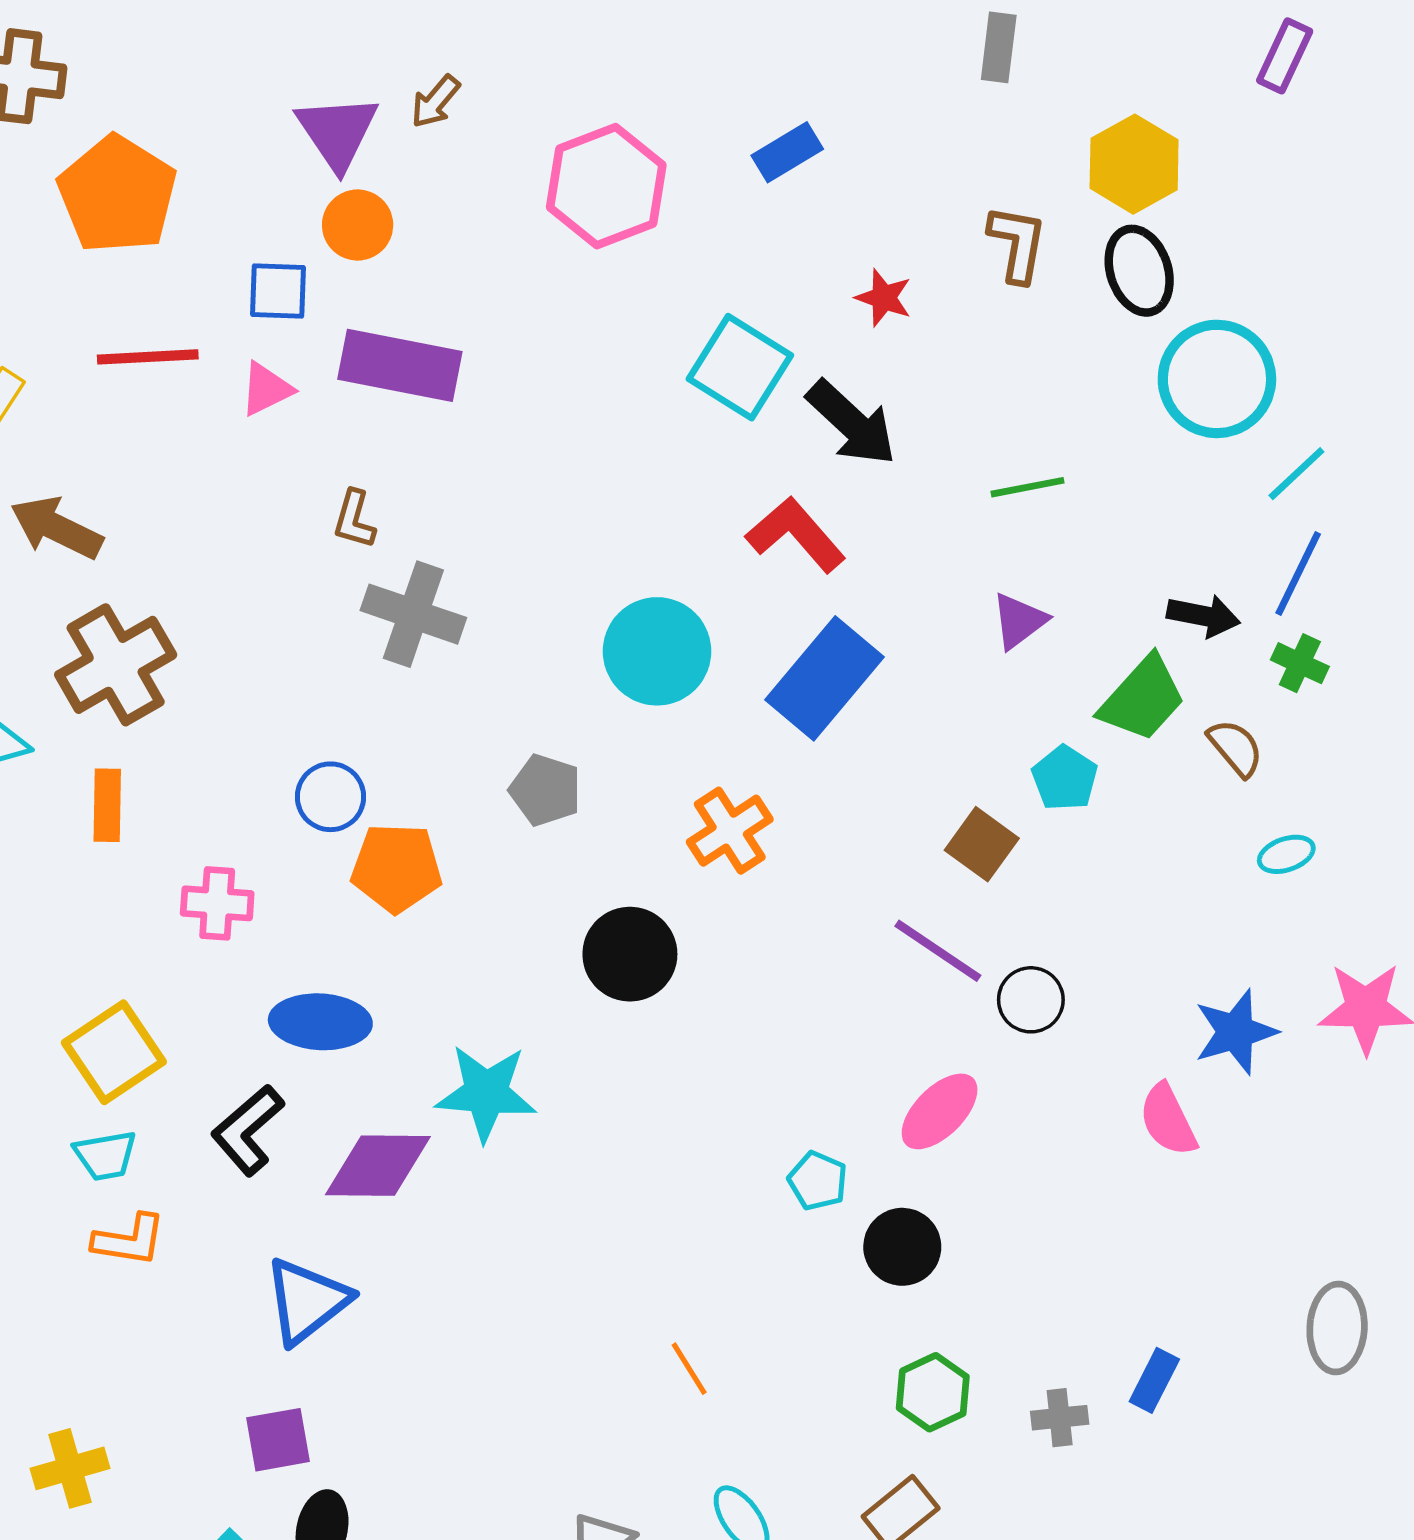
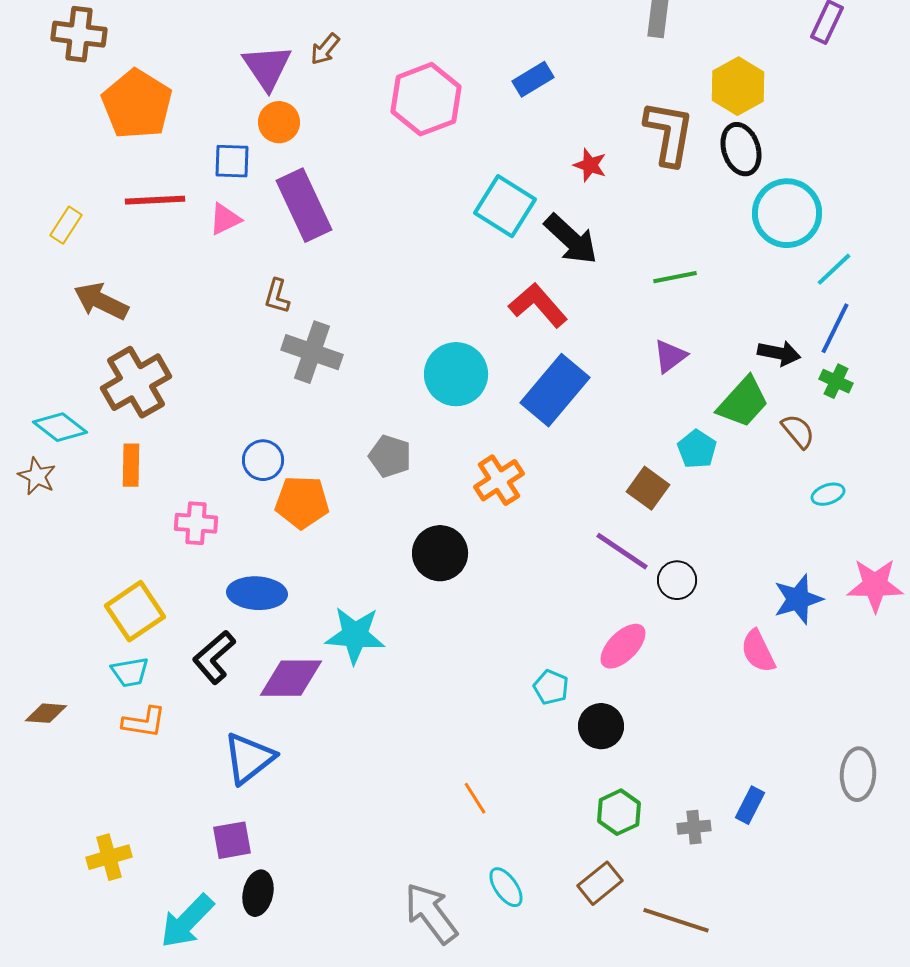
brown L-shape: (1017, 244) -> (669, 133), size x1.4
purple rectangle: (400, 365) -> (304, 205), turned 54

